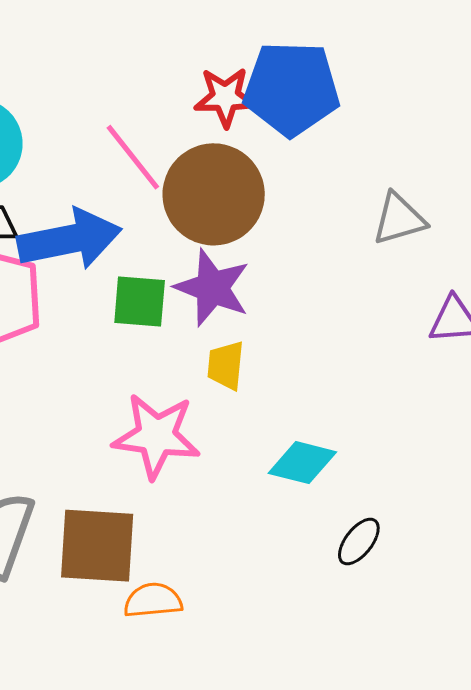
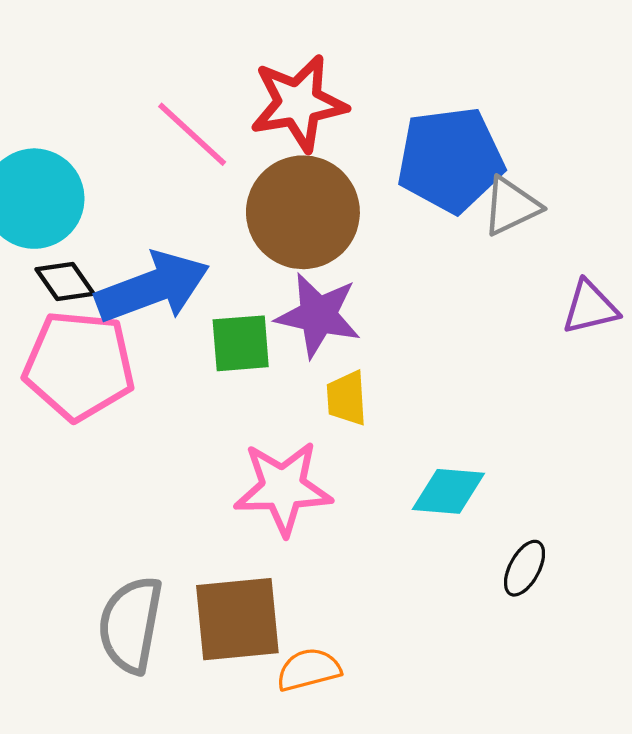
blue pentagon: (291, 89) -> (450, 160), moved
red star: (225, 97) -> (299, 103), size x1.4
pink line: (133, 157) -> (192, 134), moved

